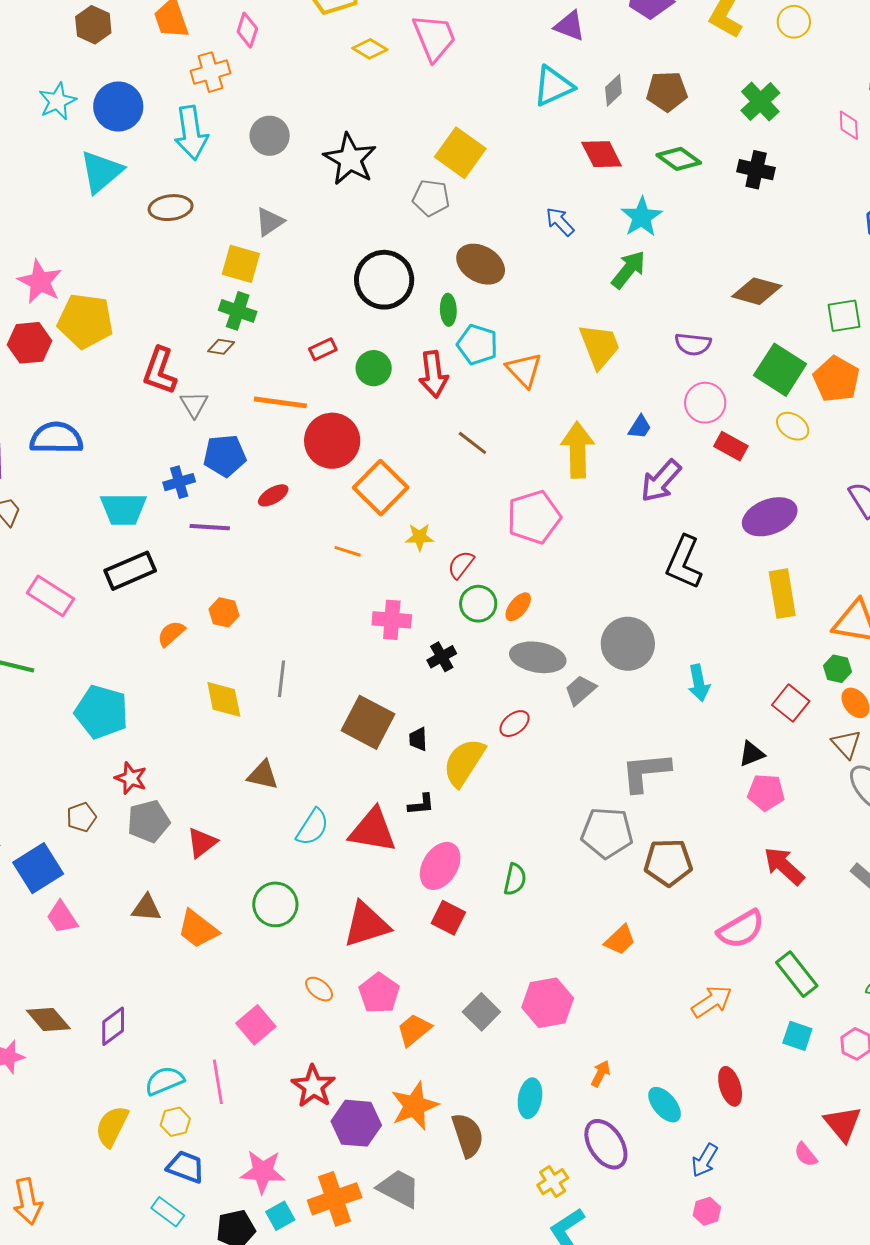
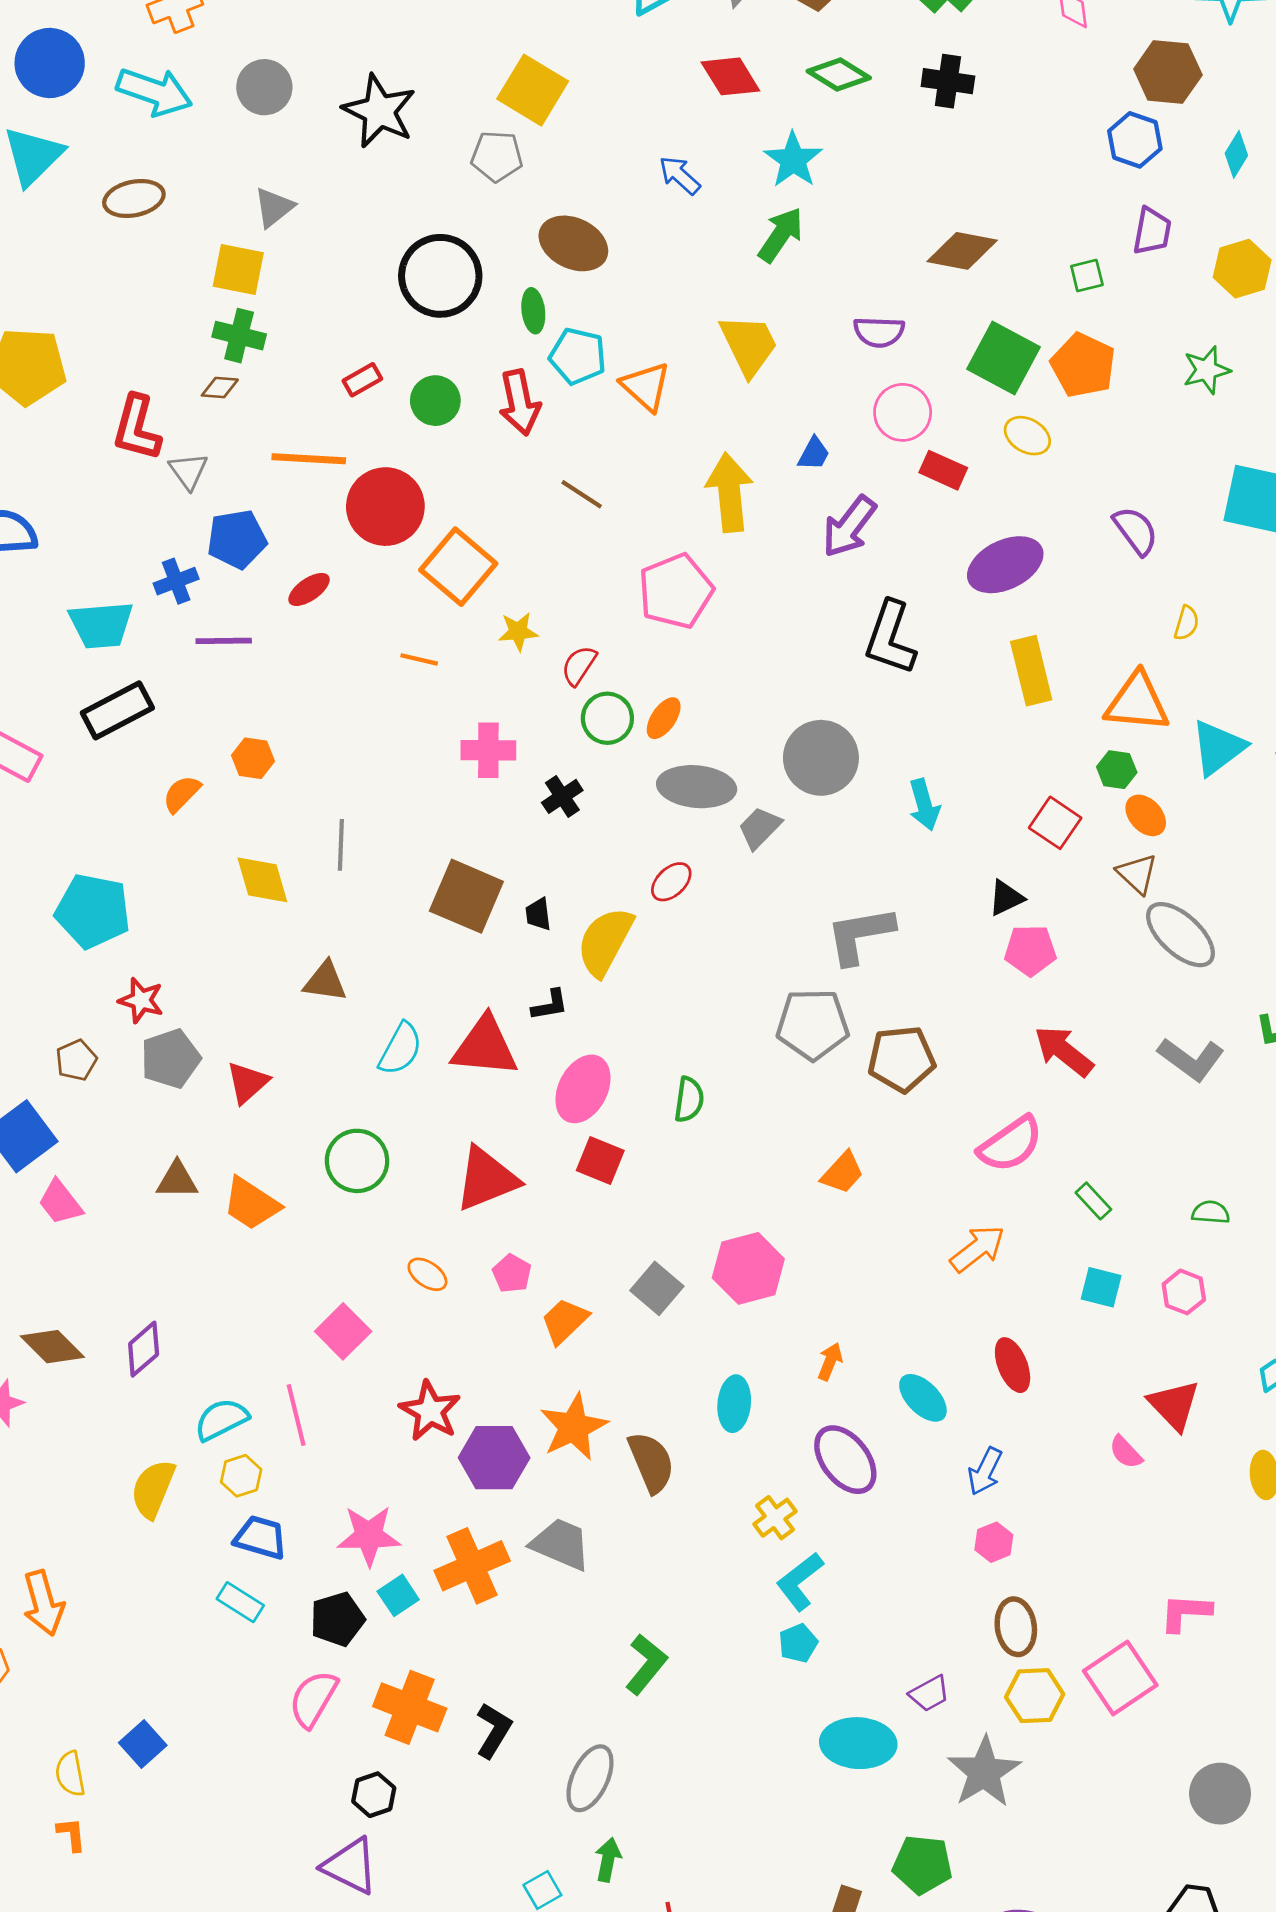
cyan arrow: (191, 133) -> (154, 92), turned -58
green square: (844, 316) -> (1087, 276), size x0.7
green rectangle: (797, 974) -> (1093, 1201), size x0.6
pink pentagon: (379, 993) -> (512, 1273), size x0.7

